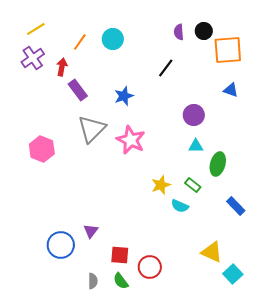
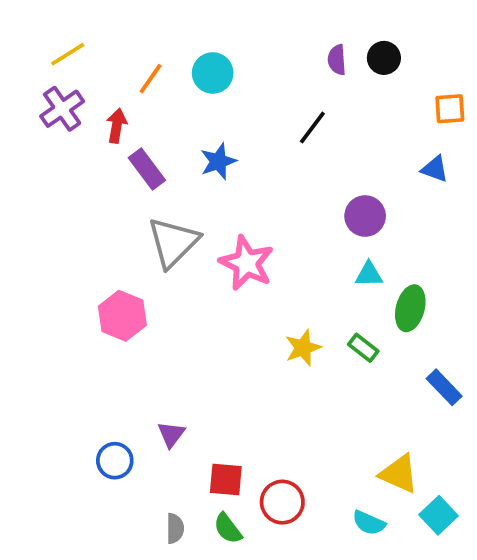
orange square: (228, 50) -> (450, 109), moved, size x0.6
blue star: (124, 96) -> (218, 161), moved
pink hexagon: (42, 149) -> (122, 316), moved
cyan semicircle: (180, 206) -> (369, 523), moved
blue circle: (61, 245) -> (115, 461), size x0.7

